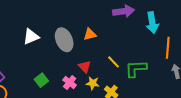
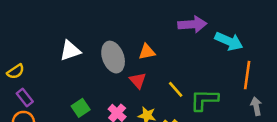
cyan arrow: (152, 23) -> (229, 41), turned -60
red triangle: (85, 67) -> (138, 80), moved

